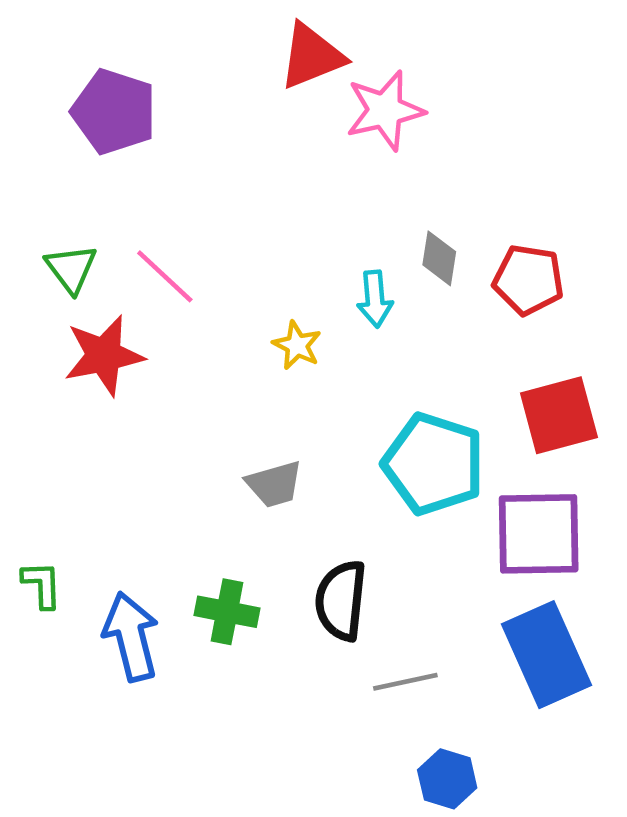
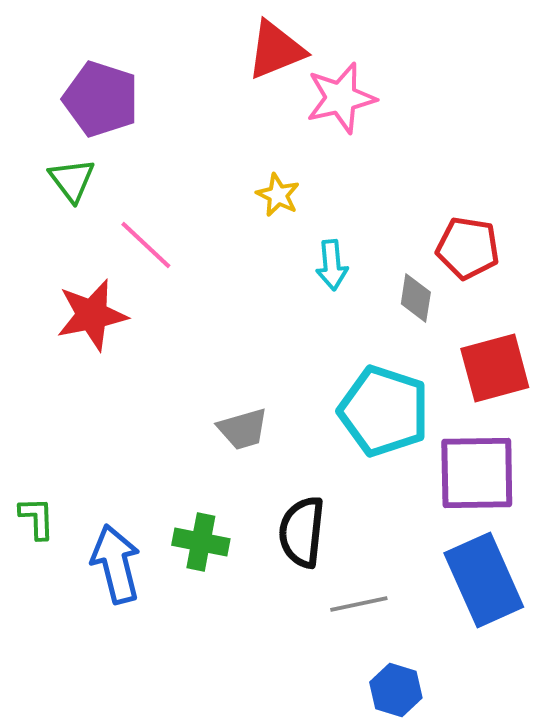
gray diamond: (439, 258) -> (416, 298), moved
green triangle: (71, 268) -> (72, 180), moved
yellow star: (297, 345) -> (278, 195), moved

